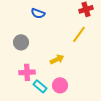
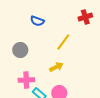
yellow line: (79, 34) -> (63, 42), moved

